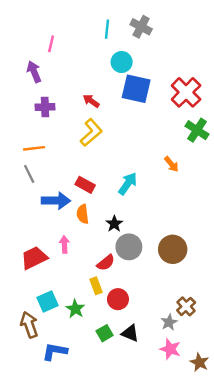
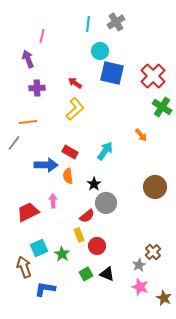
gray cross: (141, 27) -> (116, 22), turned 30
gray line: (29, 174) -> (14, 143), moved, turned 63
brown circle: (173, 249) -> (155, 187), moved

